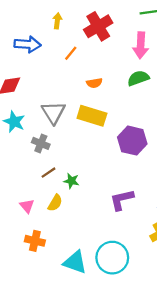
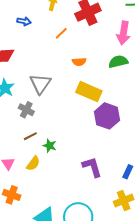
blue arrow: (28, 44) -> (24, 21), size x0.6
yellow rectangle: (92, 116) -> (89, 92), moved
purple L-shape: (122, 200) -> (92, 167), turned 80

